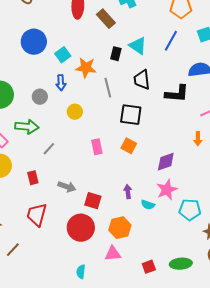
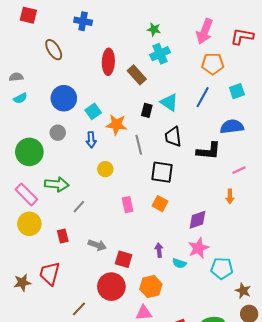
gray circle: (40, 97) -> (58, 133), moved
red trapezoid: (37, 215) -> (50, 273), moved
brown line: (13, 250) -> (79, 309), moved

